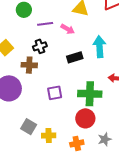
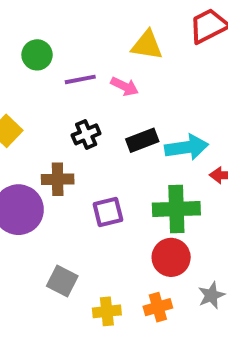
black cross: (40, 46) -> (86, 134), moved
cyan arrow: (99, 47) -> (187, 147), moved, turned 90
brown cross: (29, 65) -> (58, 179), moved
yellow cross: (49, 135) -> (107, 311), moved

